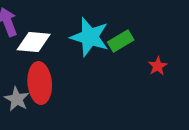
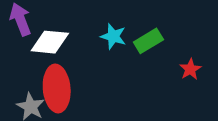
cyan star: (90, 37) -> (113, 36), size x0.6

